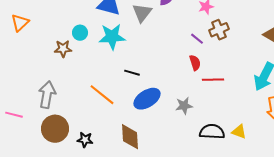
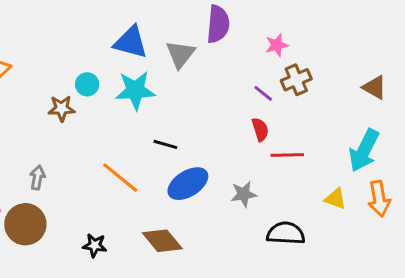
gray arrow: (47, 95) -> (37, 178), size x0.6
brown circle: (55, 129) -> (25, 224), moved
yellow triangle: (239, 132) -> (335, 199), moved
brown diamond: (130, 137) -> (162, 241), turned -36

